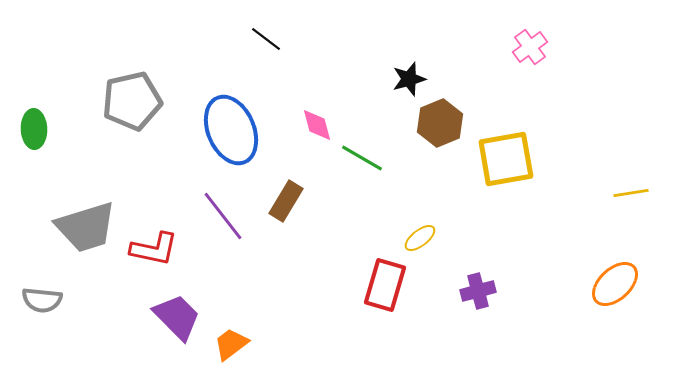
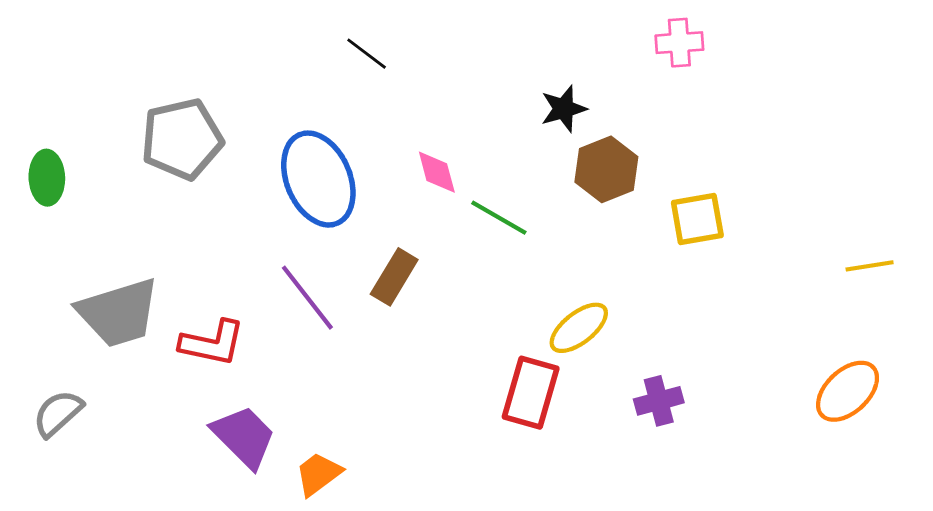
pink cross: (530, 47) -> (679, 43), moved, turned 32
yellow square: (506, 159) -> (697, 219), size x0.7
yellow ellipse: (420, 238) -> (579, 328), size x1.4
gray semicircle: (42, 300) -> (58, 413), turned 132

